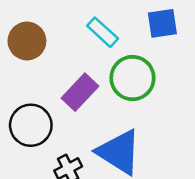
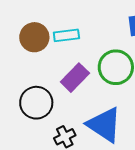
cyan rectangle: (103, 32) -> (66, 35), moved, turned -50

